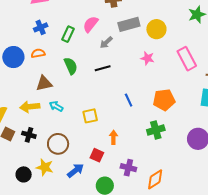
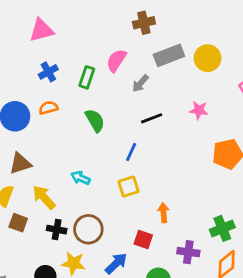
pink star: (147, 58) -> (199, 110), moved
black line: (103, 68) -> (152, 118), moved
brown triangle: (44, 83) -> (20, 163), moved
blue line: (129, 100) -> (131, 152), moved, turned 56
yellow arrow: (30, 107) -> (44, 197), moved, turned 60
green cross: (156, 130) -> (222, 228), moved
black cross: (29, 135) -> (57, 230), moved

